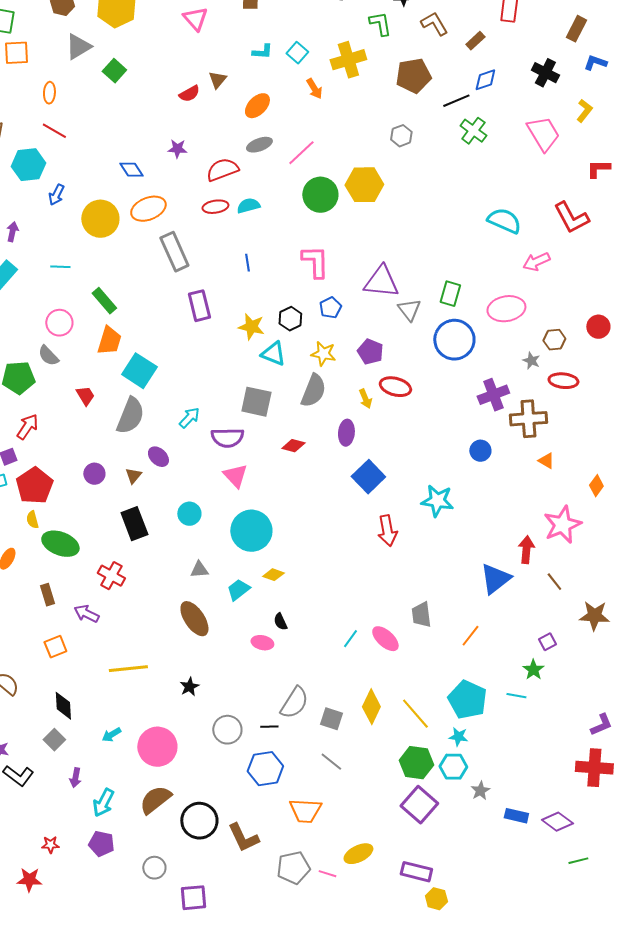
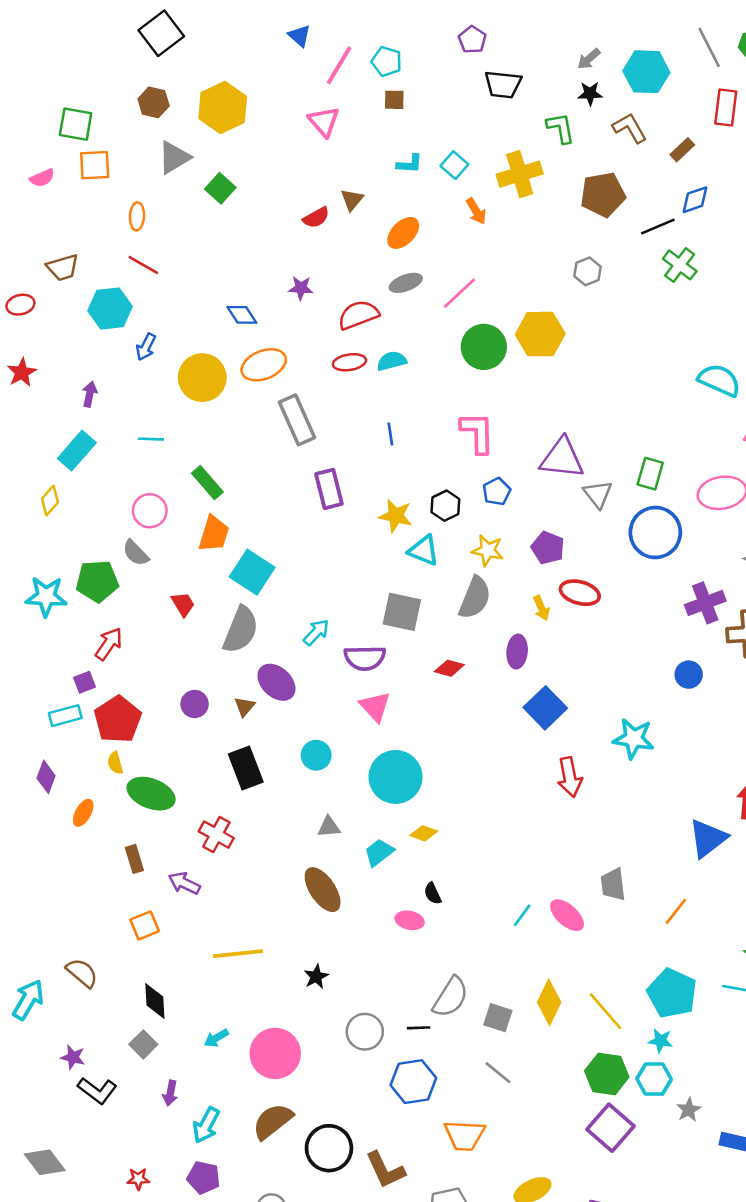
purple ellipse: (158, 457) -> (276, 682), size x1.4

